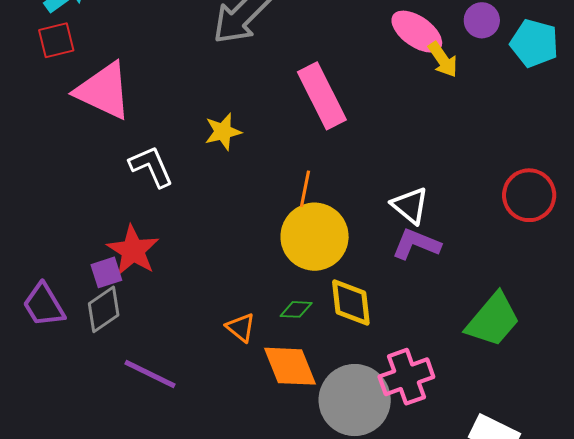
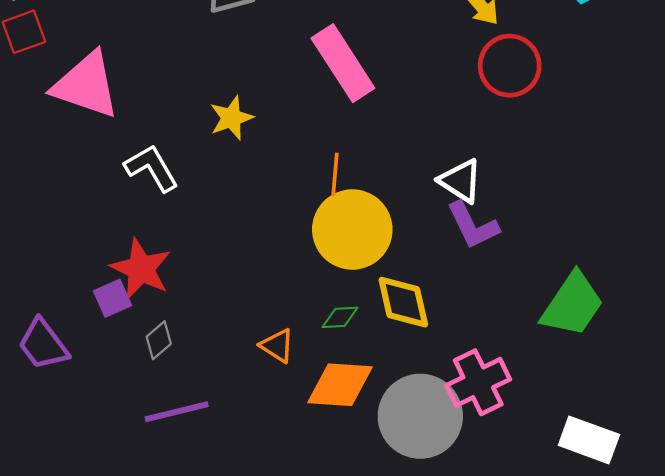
red circle: (529, 195) -> (510, 66), moved
purple L-shape: (416, 244) -> (473, 225), turned -132
gray diamond: (104, 309) -> (159, 340), moved, size x0.7
orange diamond: (290, 366) -> (340, 385), turned -58
purple line: (150, 374) -> (177, 412), turned -34

